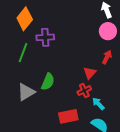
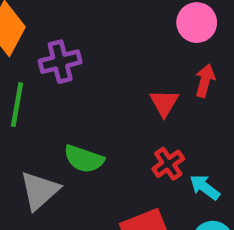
red triangle: (90, 73) -> (164, 103), moved
green semicircle: (48, 82) -> (84, 159), turned 96

